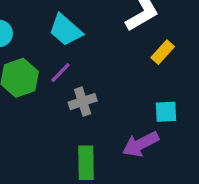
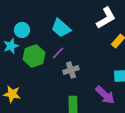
purple arrow: (140, 144) -> (105, 95), turned -110

